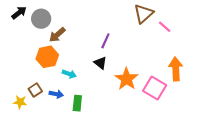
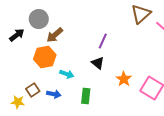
black arrow: (19, 13) -> (17, 35), moved
orange star: (126, 79) -> (124, 79), size x0.7
green rectangle: (77, 103) -> (86, 96), moved

